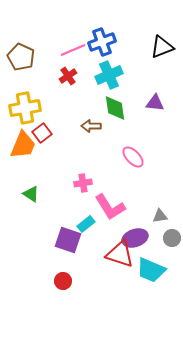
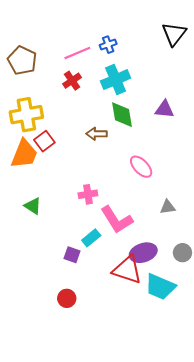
blue cross: (102, 42) -> (108, 45), size x0.6
black triangle: (162, 47) -> (174, 34), moved, turned -30
gray triangle: (160, 216) -> (168, 207), moved
purple square: (68, 240) -> (72, 255), size x0.6

